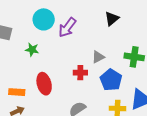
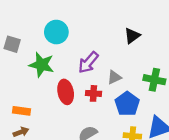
purple arrow: (67, 27) -> (88, 62), moved
green star: (32, 50) -> (42, 65), size x1.6
red ellipse: (44, 84) -> (66, 92), moved

